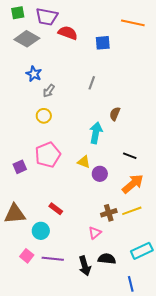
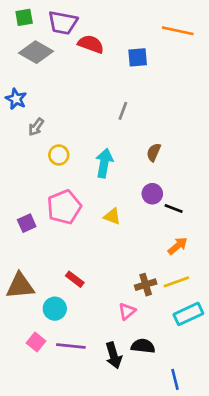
blue star: (34, 74) -> (16, 99), moved
gray arrow: (49, 91) -> (36, 127), moved
cyan arrow: (96, 133) -> (104, 163), moved
purple circle: (100, 174) -> (152, 194), moved
orange arrow: (133, 184) -> (178, 246), size x0.7
cyan rectangle: (142, 251) -> (188, 314), moved

